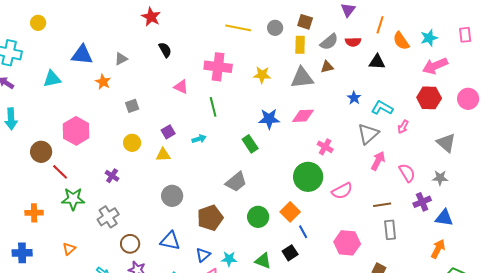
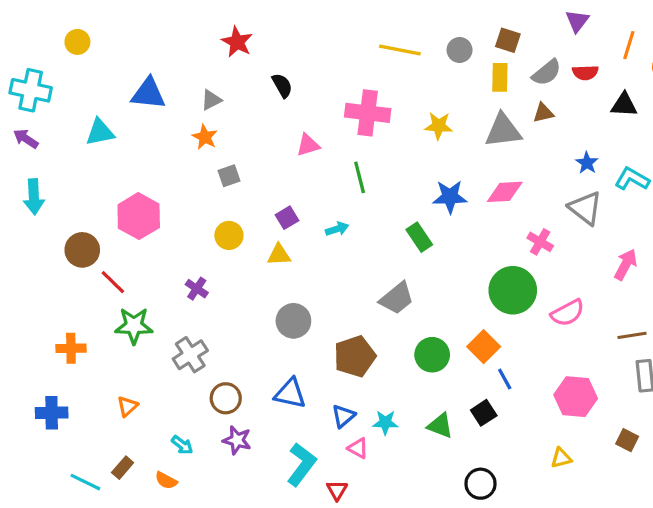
red star: (151, 17) -> (237, 42), moved
orange star: (103, 82) -> (205, 137), moved
pink triangle: (181, 87) -> (308, 145), turned -42
gray triangle: (368, 134) -> (585, 208), moved, turned -40

